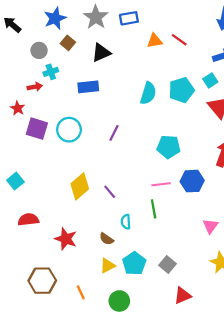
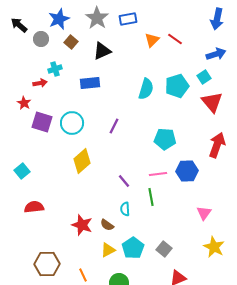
orange triangle: (155, 41) -> (152, 40), turned -35
gray circle: (39, 50) -> (41, 39), moved
yellow diamond: (80, 186) -> (82, 161), moved
purple line: (110, 192) -> (124, 181), moved
red star: (66, 239) -> (82, 225), moved

